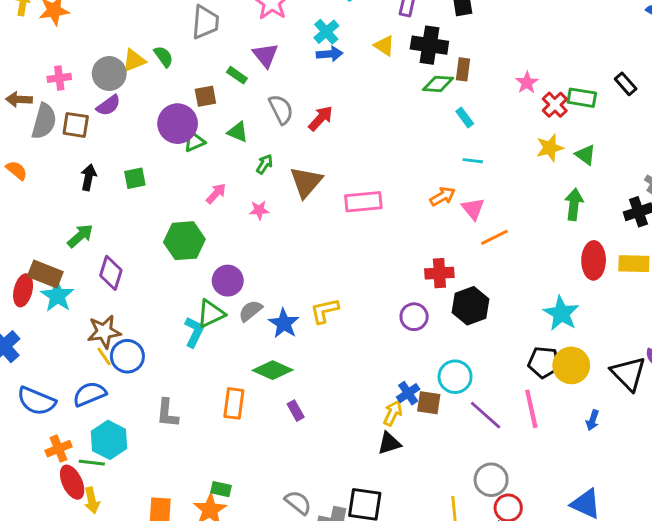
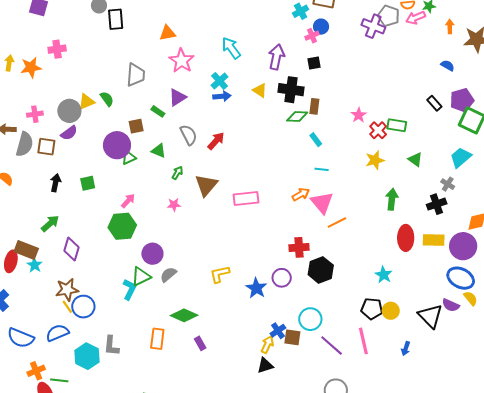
purple triangle: (265, 55) -> (178, 97), turned 36
black rectangle: (626, 84) -> (434, 103), moved
green triangle: (585, 155) -> (415, 159), moved
pink arrow: (216, 193) -> (128, 201), moved
pink triangle: (473, 209) -> (322, 203), size x1.4
cyan star: (57, 296) -> (35, 265), size x0.7
cyan star: (561, 313) -> (384, 275), size x0.7
blue star: (284, 323) -> (256, 288), moved
yellow circle: (571, 365) -> (391, 311), size x0.7
cyan hexagon: (109, 440) -> (87, 356), moved

